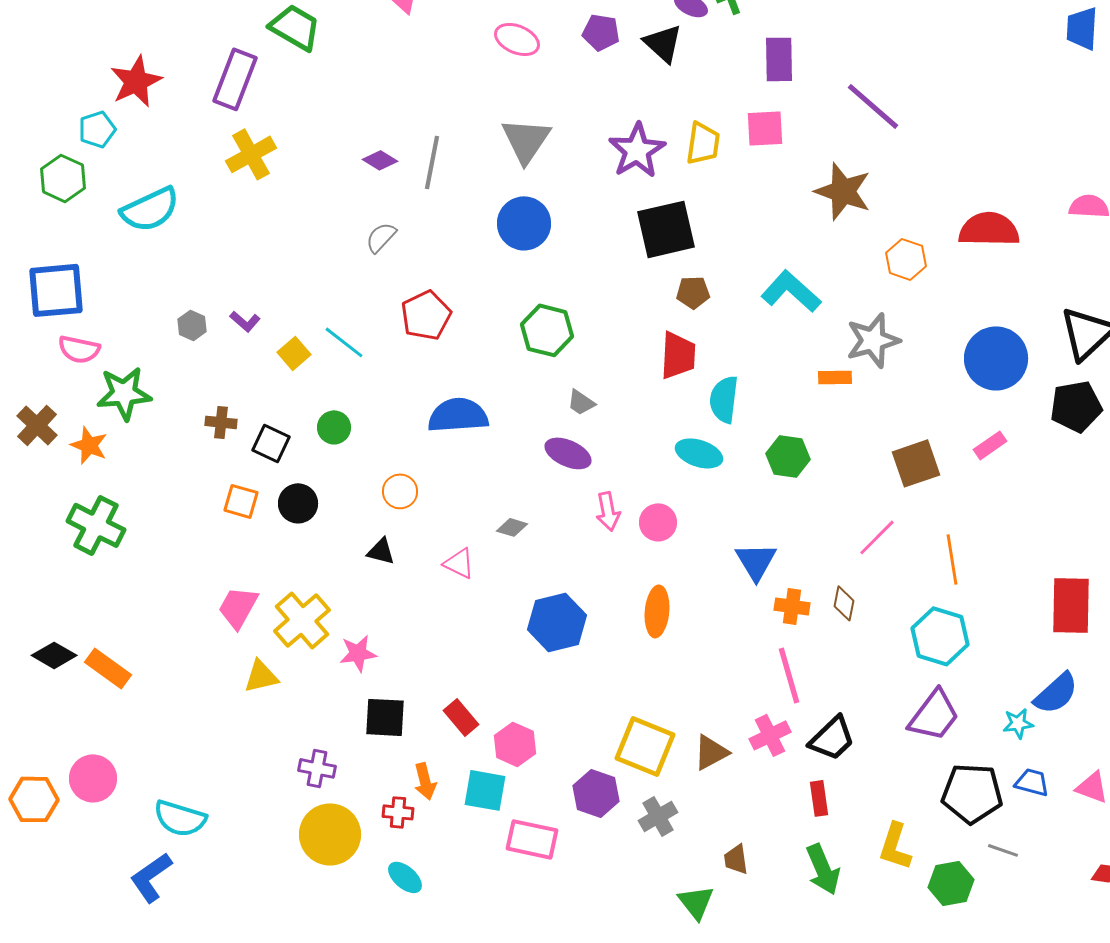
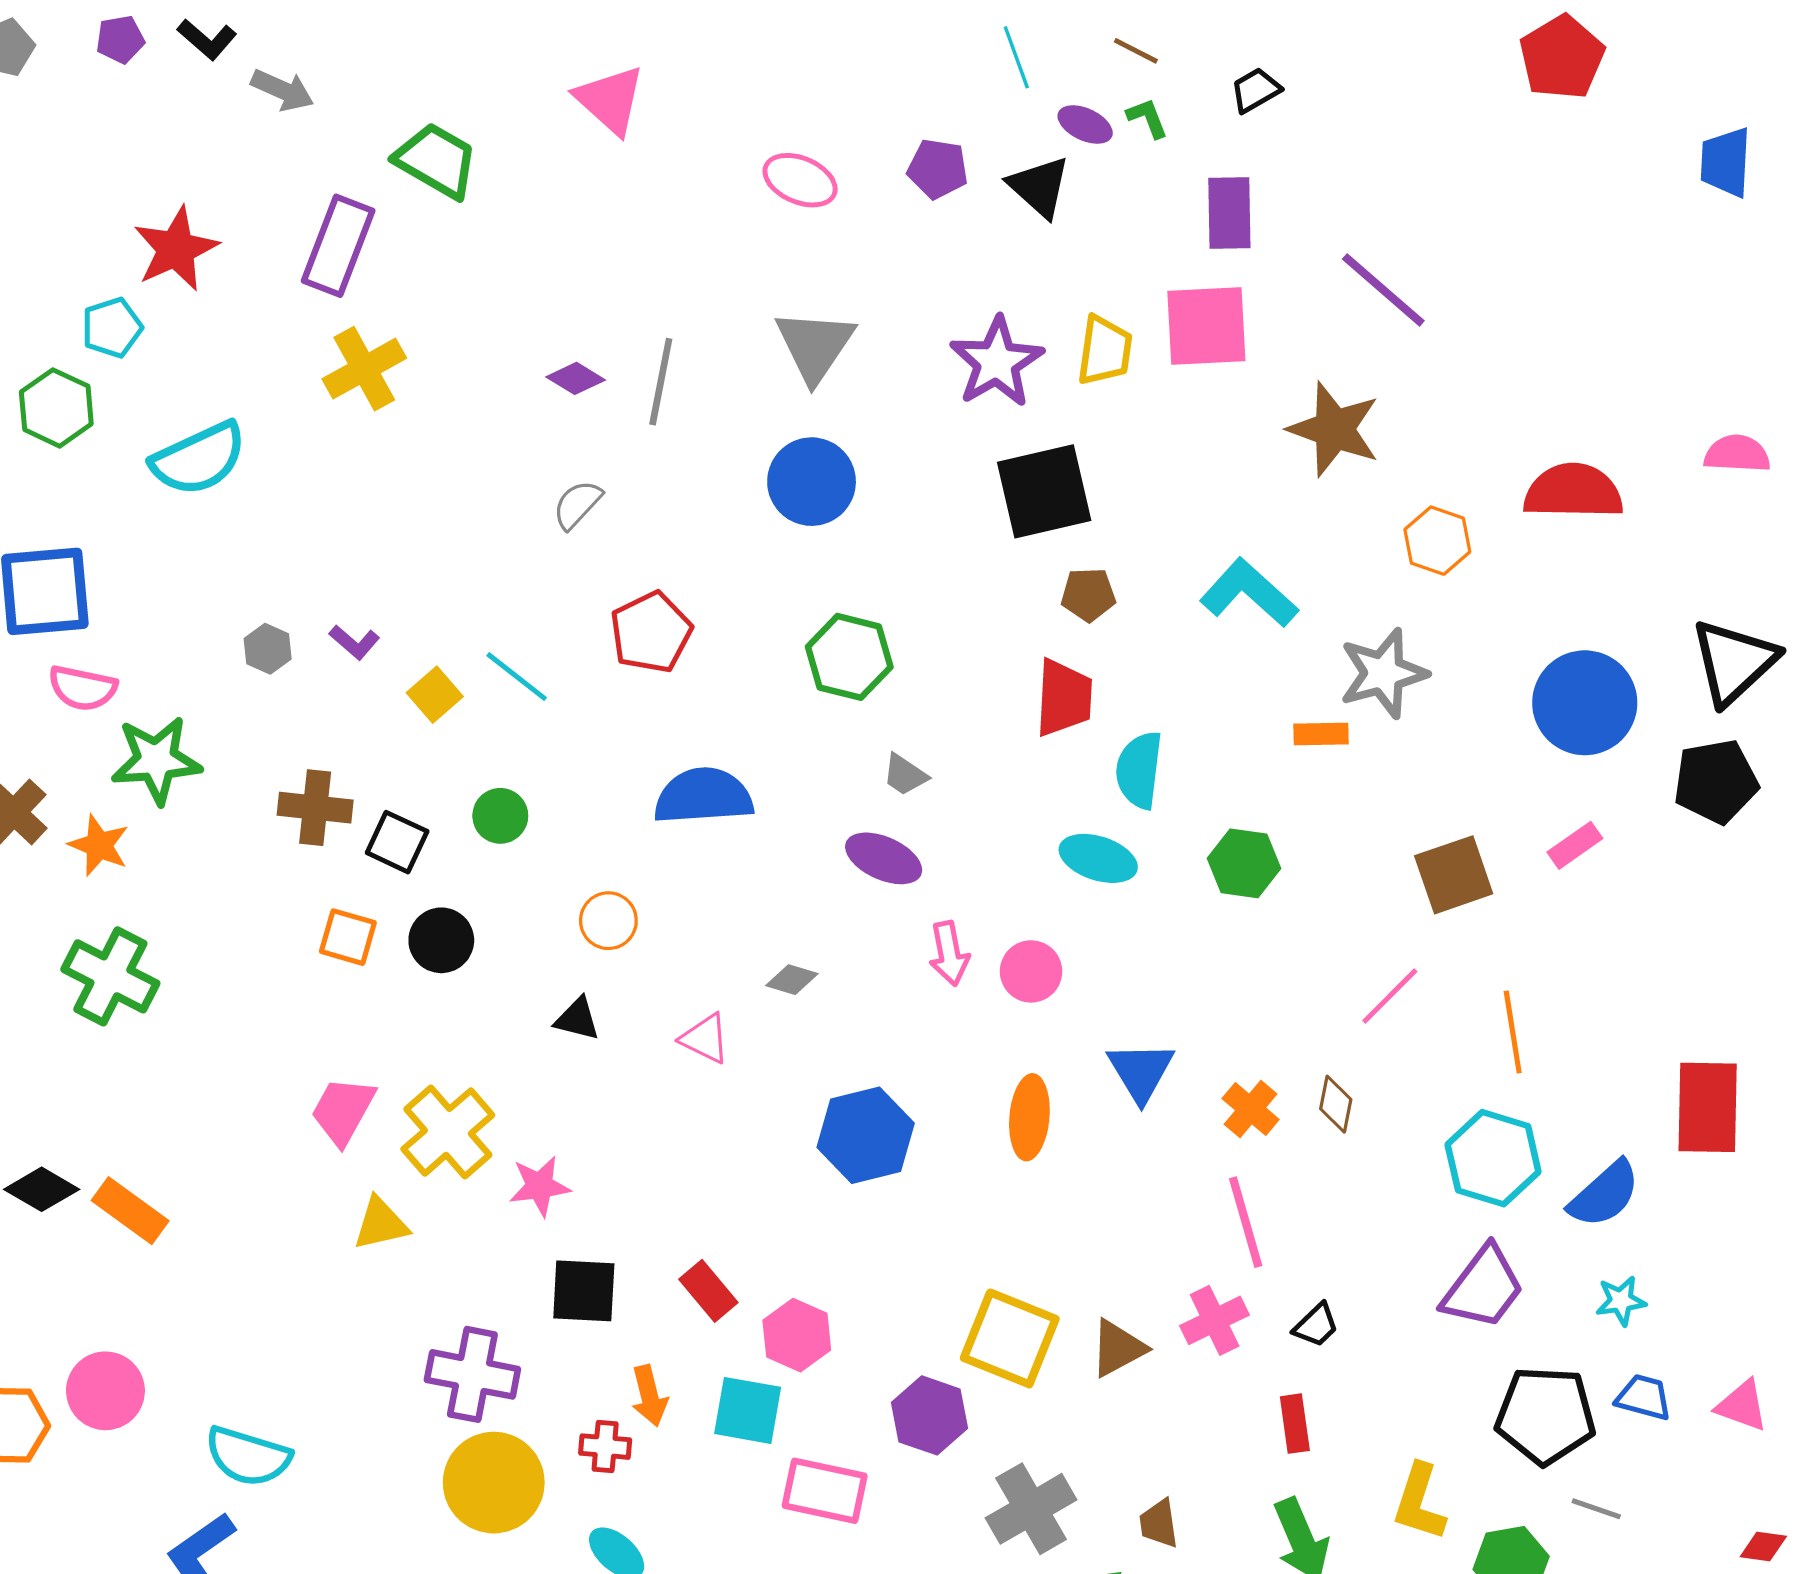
pink square: (765, 128) -> (1206, 326), size x1.4
brown cross: (221, 422) -> (315, 808), size x1.4
blue triangle: (756, 561) -> (1141, 1071), moved
orange cross: (792, 606) -> (1251, 1109), turned 32
blue semicircle: (1056, 693) -> (1604, 1194), moved
black trapezoid: (832, 738) -> (1316, 1325), size x0.6
purple cross: (317, 768) -> (472, 1374), size x1.5
gray cross: (658, 816) -> (1031, 1509), moved, size x1.4

